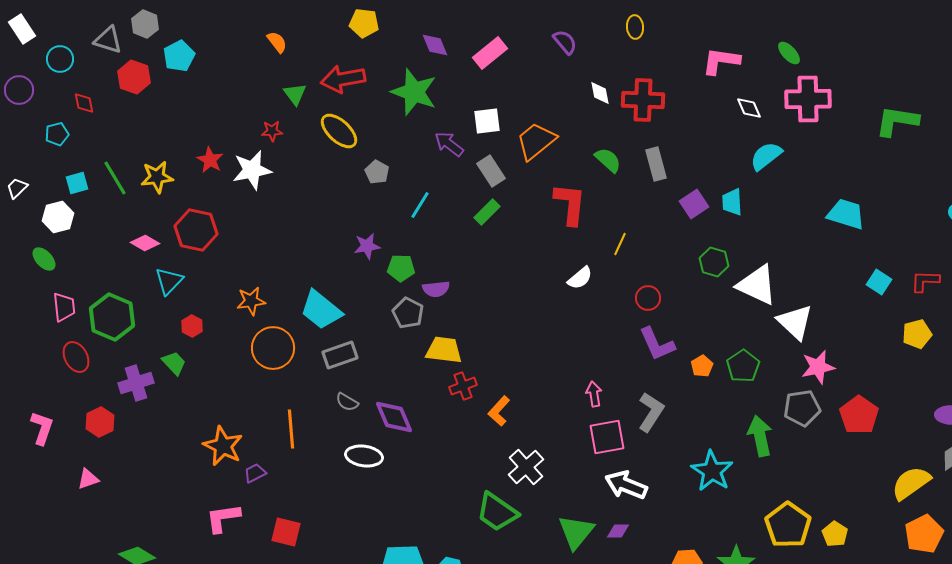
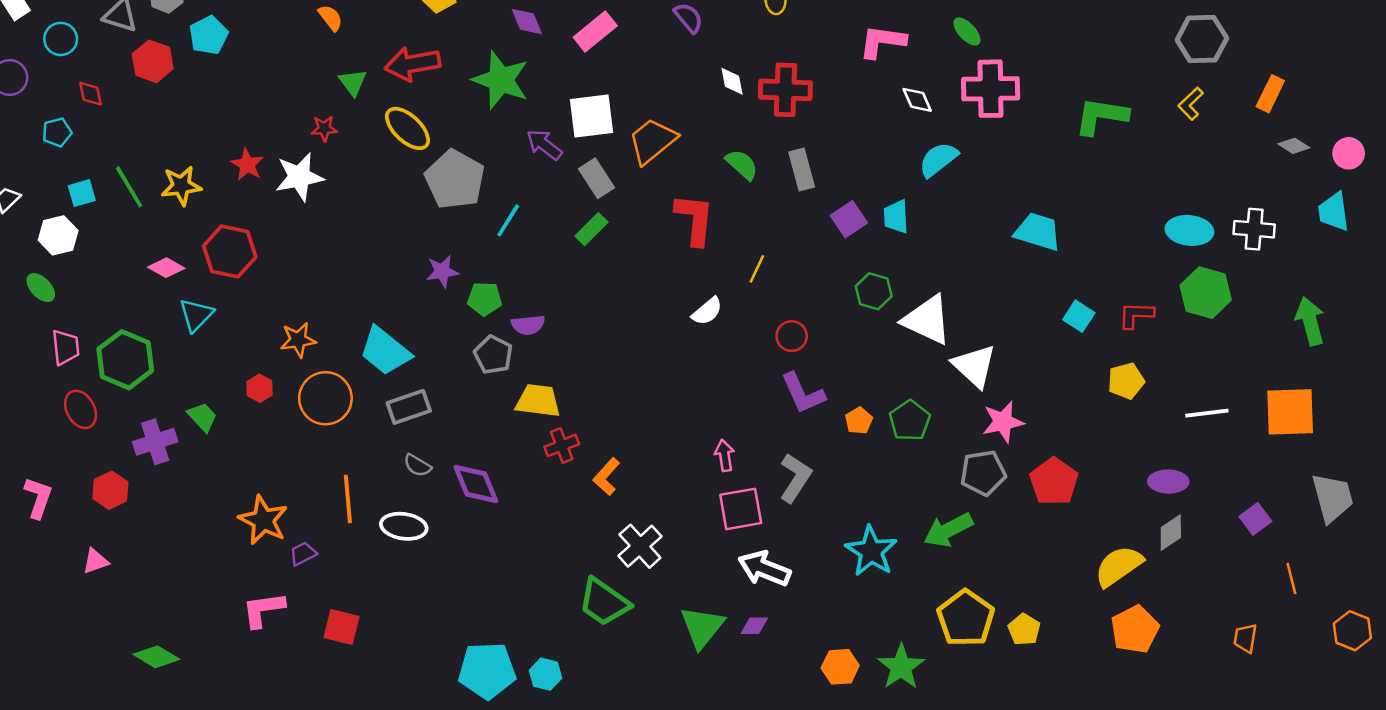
white square: (487, 121) -> (591, 116), size x1.4
gray pentagon: (377, 172) -> (455, 179), size x2.0
red hexagon: (192, 326) -> (260, 388), moved
green arrow: (760, 436) -> (948, 530), moved, turned -105
white ellipse: (364, 456) -> (404, 526), moved

